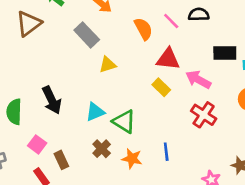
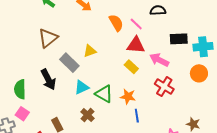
pink line: (171, 21) -> (136, 24), moved
brown triangle: (29, 24) -> (48, 38), moved
gray rectangle: (87, 35) -> (69, 63), moved
pink square: (37, 144) -> (22, 114), moved
orange star: (132, 159) -> (128, 97), moved

